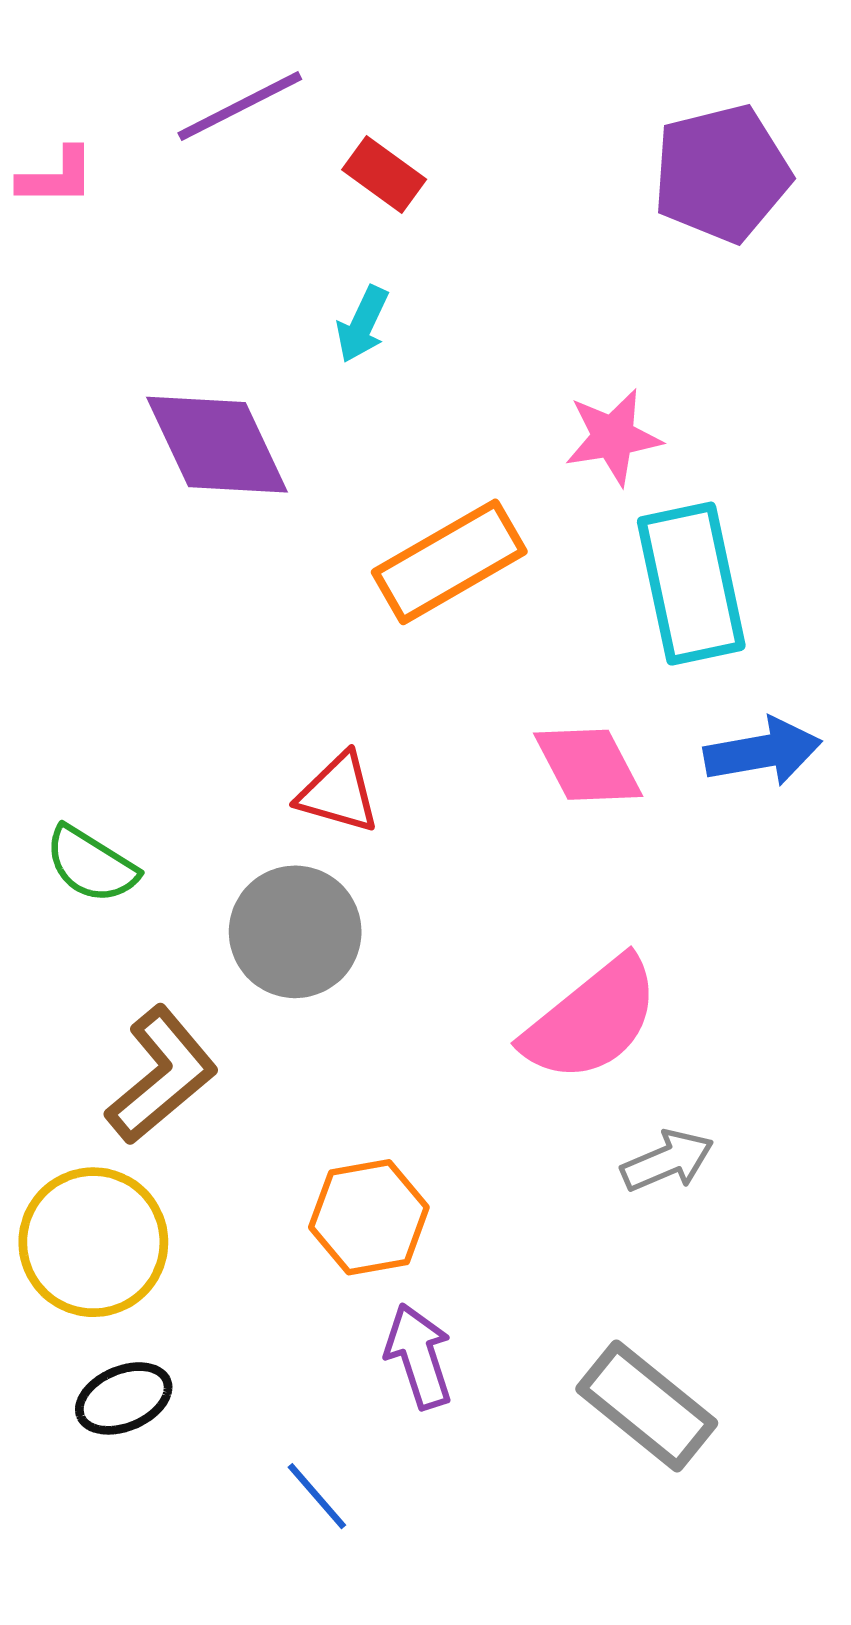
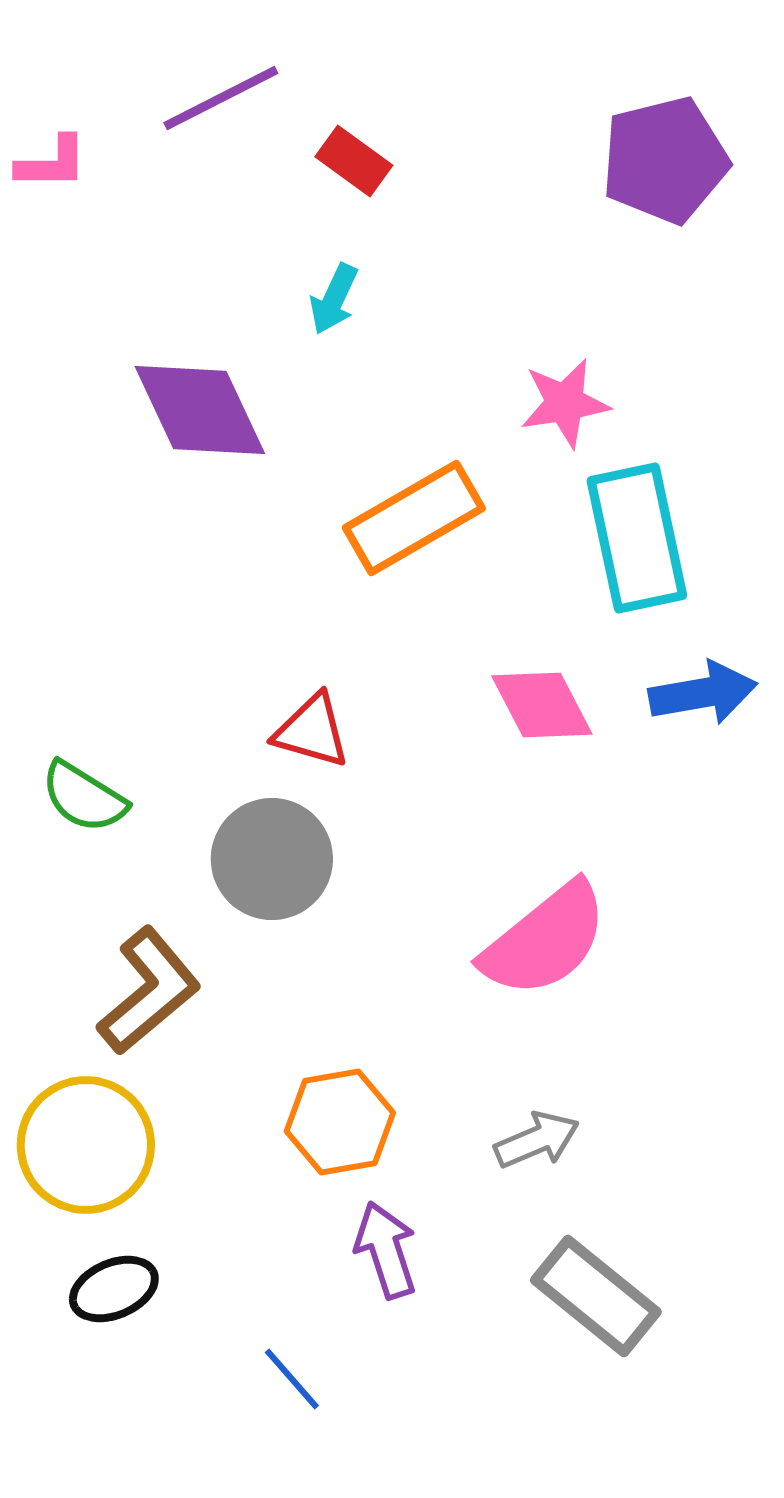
gray arrow: (667, 1161) -> (537, 1140), moved

